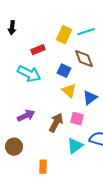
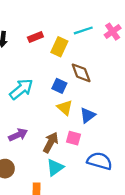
cyan line: (86, 32) -> (83, 30), moved
red rectangle: (38, 50) -> (35, 37), moved
cyan arrow: (29, 74) -> (21, 89), turned -65
cyan triangle: (75, 146) -> (55, 167), moved

